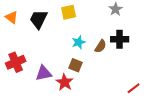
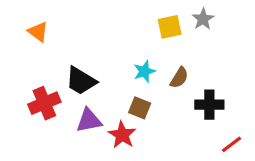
yellow square: (69, 12) -> (170, 27), moved
black trapezoid: (39, 19) -> (81, 81), moved, turned -85
black cross: (120, 39) -> (209, 105), moved

